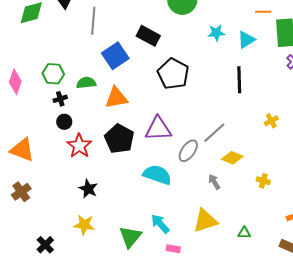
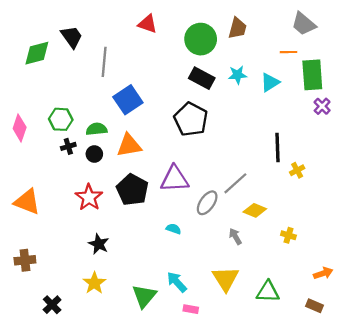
black rectangle: (148, 36) -> (202, 78), moved
black line: (239, 80) -> (278, 147), moved
black circle: (64, 122) -> (94, 154), moved
cyan semicircle: (157, 175) -> (174, 229), size x0.5
brown cross: (21, 192) -> (25, 260), moved, turned 30
yellow triangle: (205, 221) -> (226, 279), turned -44
yellow star: (84, 225) -> (94, 283), turned 30
green triangle: (244, 233) -> (268, 292), size x1.6

